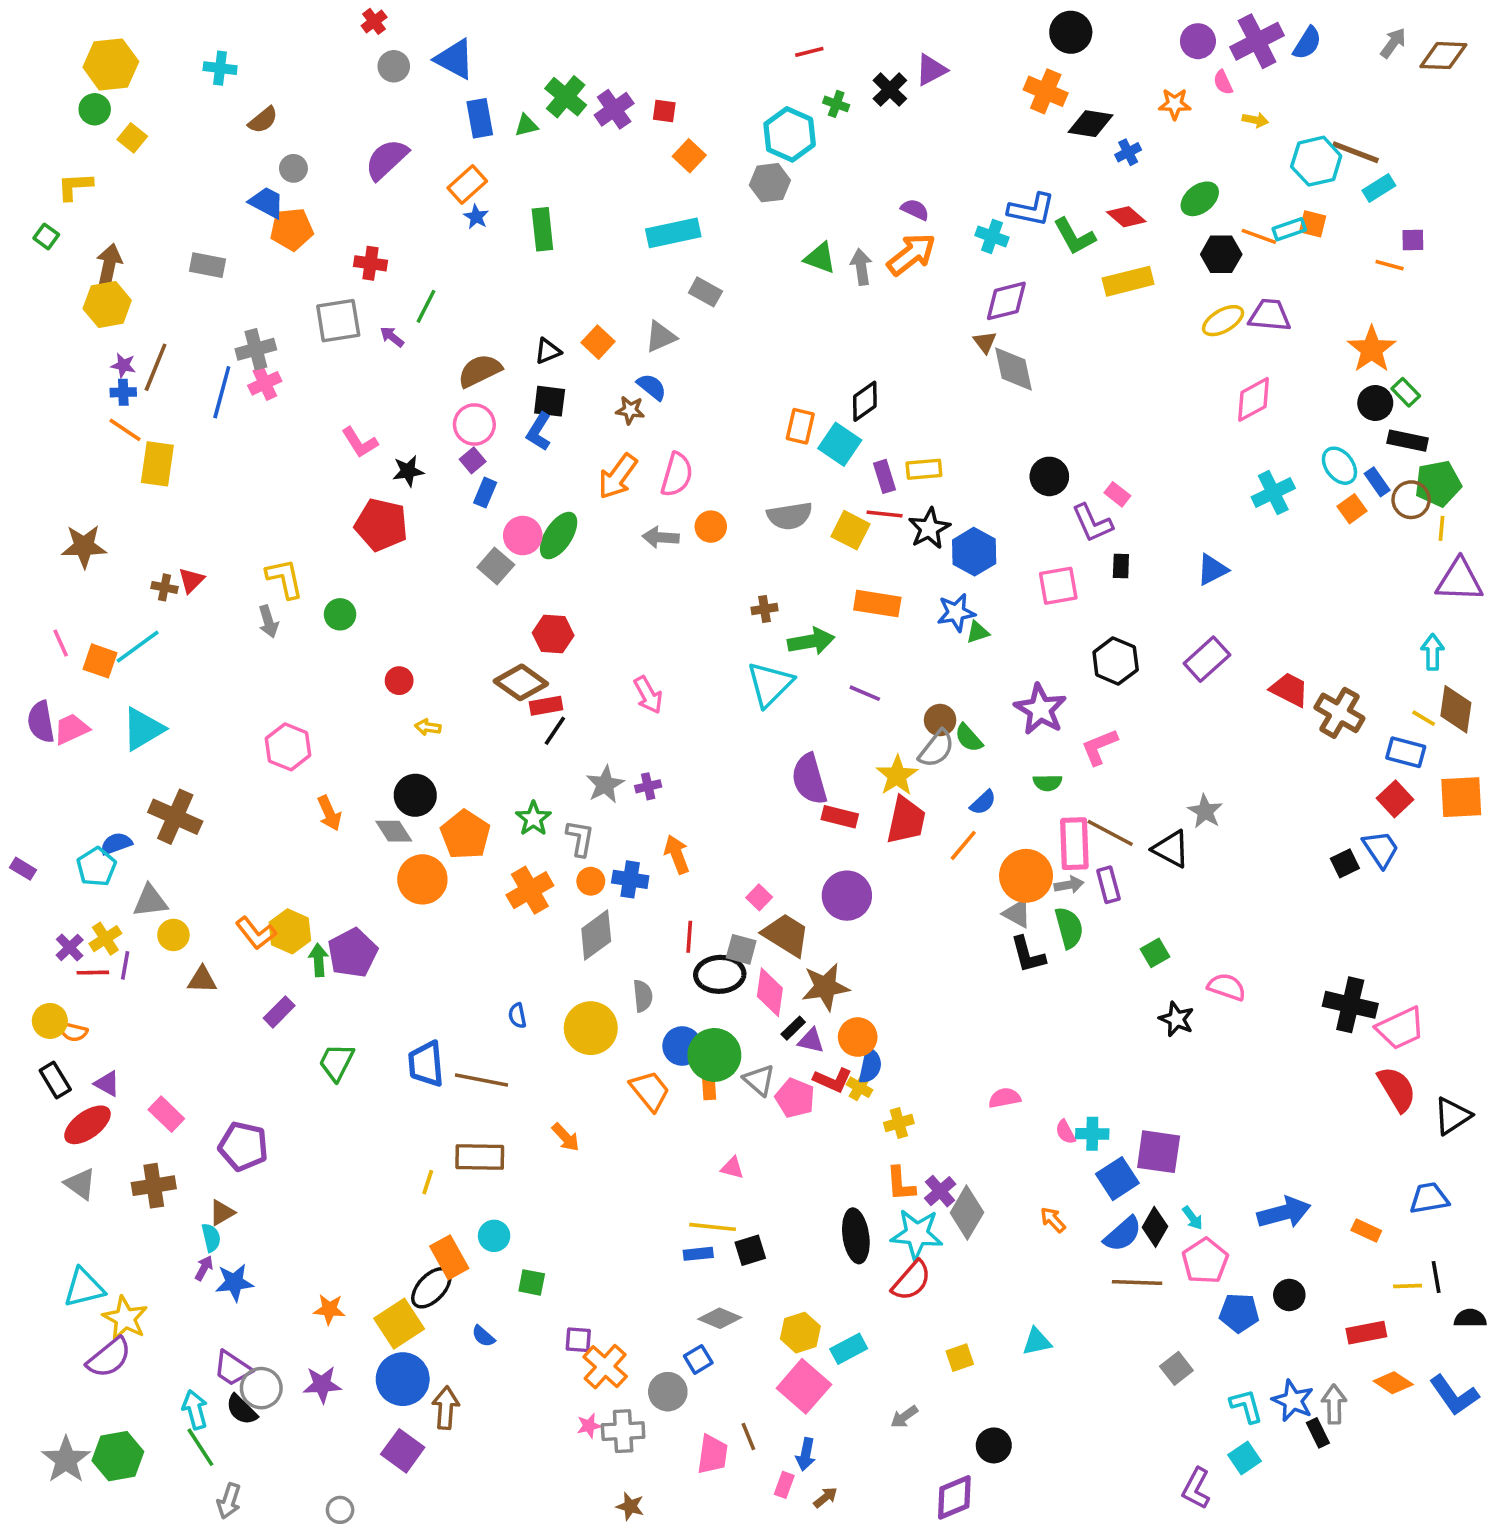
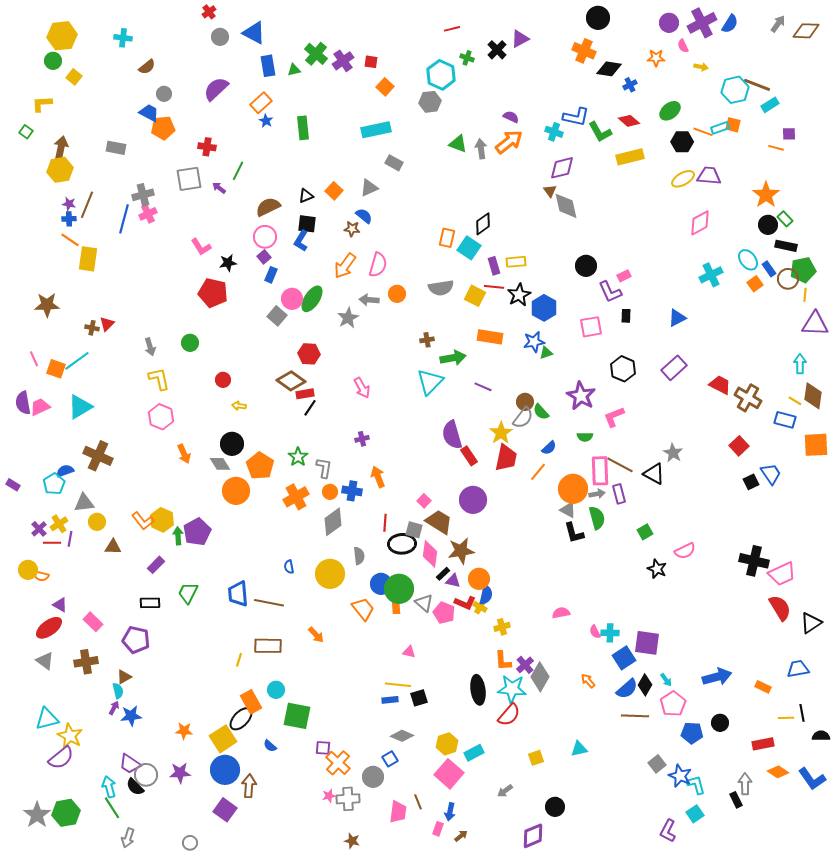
pink rectangle: (1117, 494) -> (624, 276), turned -64
yellow L-shape: (285, 579) -> (159, 379), moved
gray star: (605, 785) -> (348, 318), moved
red square: (1395, 799) -> (739, 446), moved
red rectangle: (840, 817) -> (469, 456), turned 42
pink semicircle: (1227, 987) -> (685, 551), turned 135
black rectangle: (55, 1080) -> (150, 603), moved, turned -60
green square: (532, 1282) -> (297, 716), size x1.8
blue star: (1293, 1401) -> (680, 776), moved

